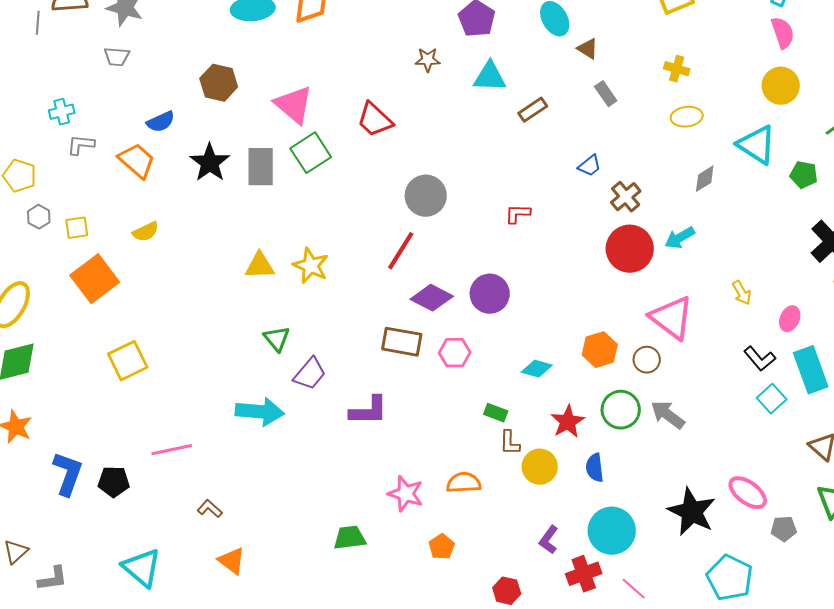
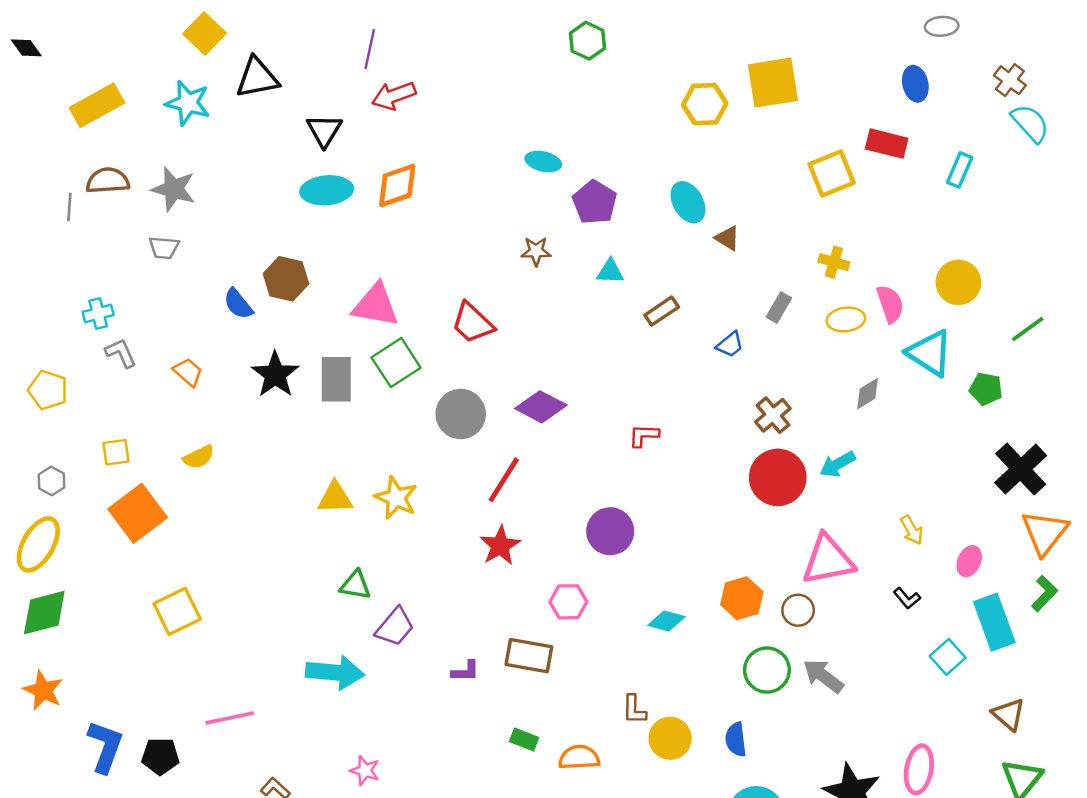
pink semicircle: (783, 33) -> (890, 304), moved
cyan triangle: (490, 77) -> (610, 272), size x0.7
gray rectangle: (606, 94) -> (779, 308), moved, turned 65
pink triangle: (294, 105) -> (376, 305), turned -30
blue semicircle: (161, 122) -> (238, 304), moved, turned 76
gray L-shape: (81, 145) -> (121, 353), turned 60
orange trapezoid: (137, 161) -> (188, 372), size x0.7
blue trapezoid: (590, 166) -> (730, 345), moved
gray circle: (426, 196) -> (461, 414), moved
gray hexagon: (39, 217) -> (51, 481), moved
purple diamond: (432, 298) -> (541, 407), moved
pink triangle: (672, 318) -> (828, 560), turned -48
green triangle: (277, 339) -> (355, 585), turned -40
brown rectangle: (402, 342) -> (529, 656), moved
black L-shape: (760, 359) -> (907, 598), moved, size x0.7
purple L-shape: (369, 411) -> (465, 671), size x0.6
green rectangle: (496, 413) -> (524, 739), moved
red star: (568, 422) -> (500, 546), moved
pink ellipse: (748, 493) -> (919, 769), turned 63
pink star: (406, 494) -> (365, 771), moved, size x0.7

